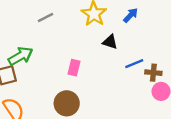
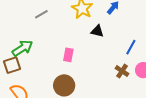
blue line: (134, 64) -> (131, 47), moved, turned -35
brown cross: (153, 73) -> (122, 71), moved, turned 32

